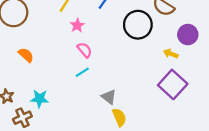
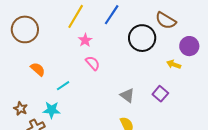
cyan line: (82, 72) -> (63, 86), moved
purple square: (173, 84) -> (160, 94), moved, size x0.6
gray triangle: (109, 97) -> (127, 95), moved

